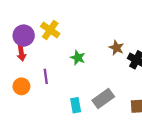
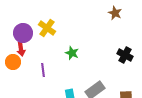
brown star: (116, 48) -> (115, 13), moved
orange circle: (21, 86) -> (13, 62), moved

